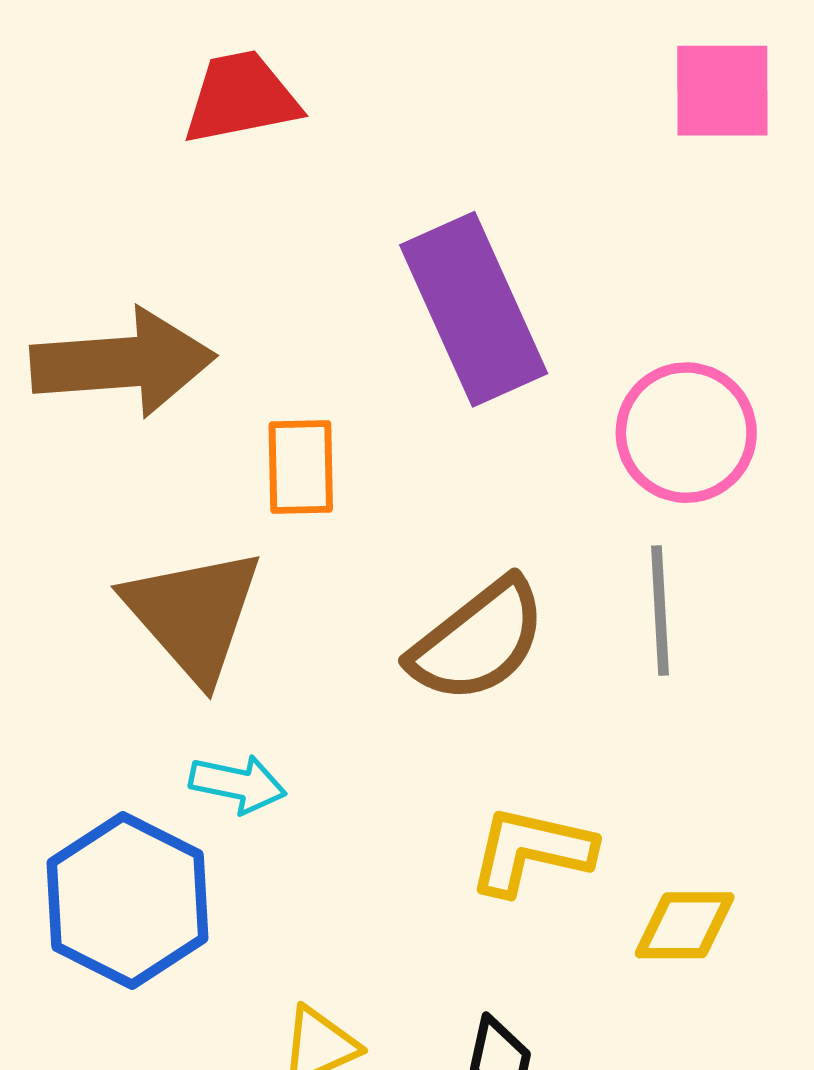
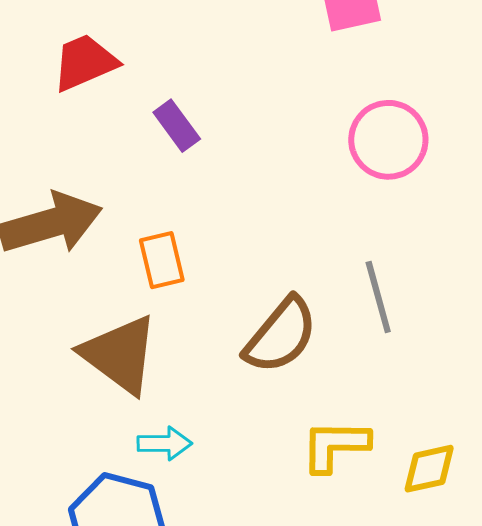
purple rectangle: (474, 309) -> (177, 126), moved, size x0.5
pink circle: (686, 433) -> (388, 140), moved

